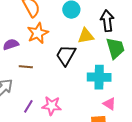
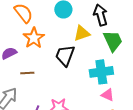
pink triangle: (109, 104) -> (108, 95), moved

